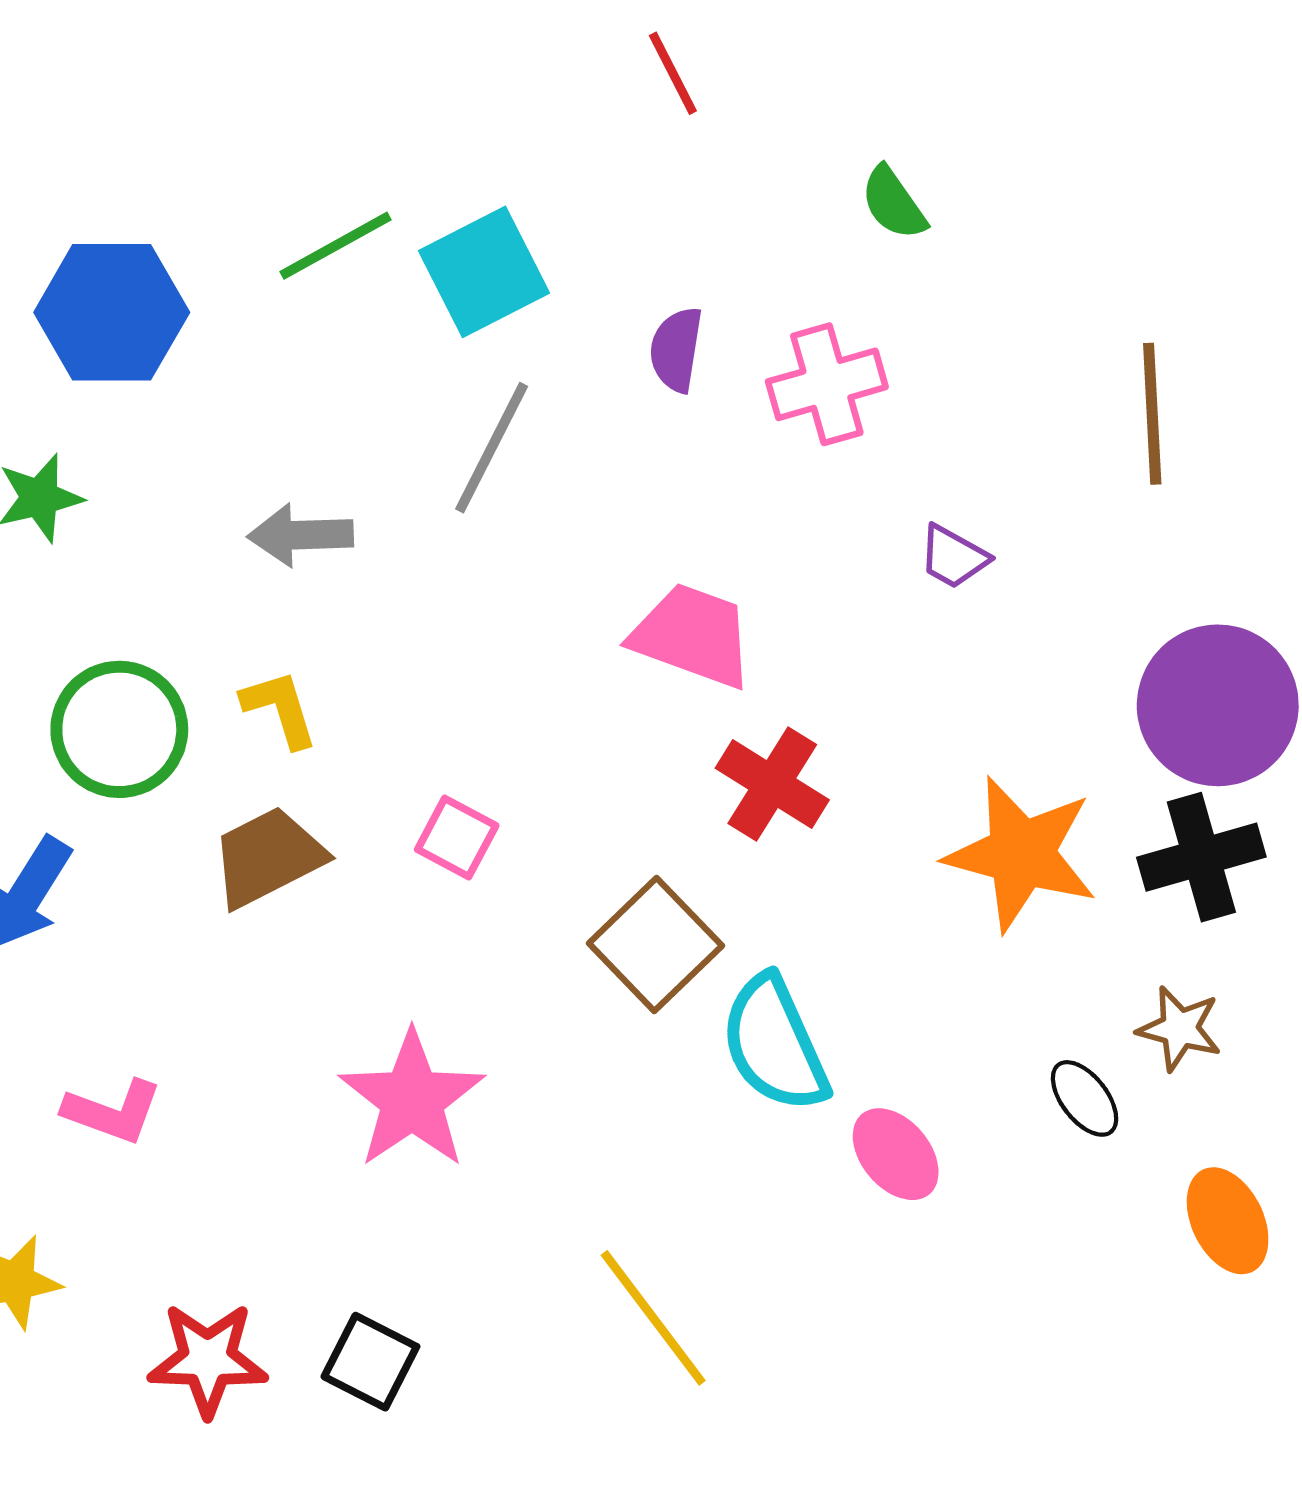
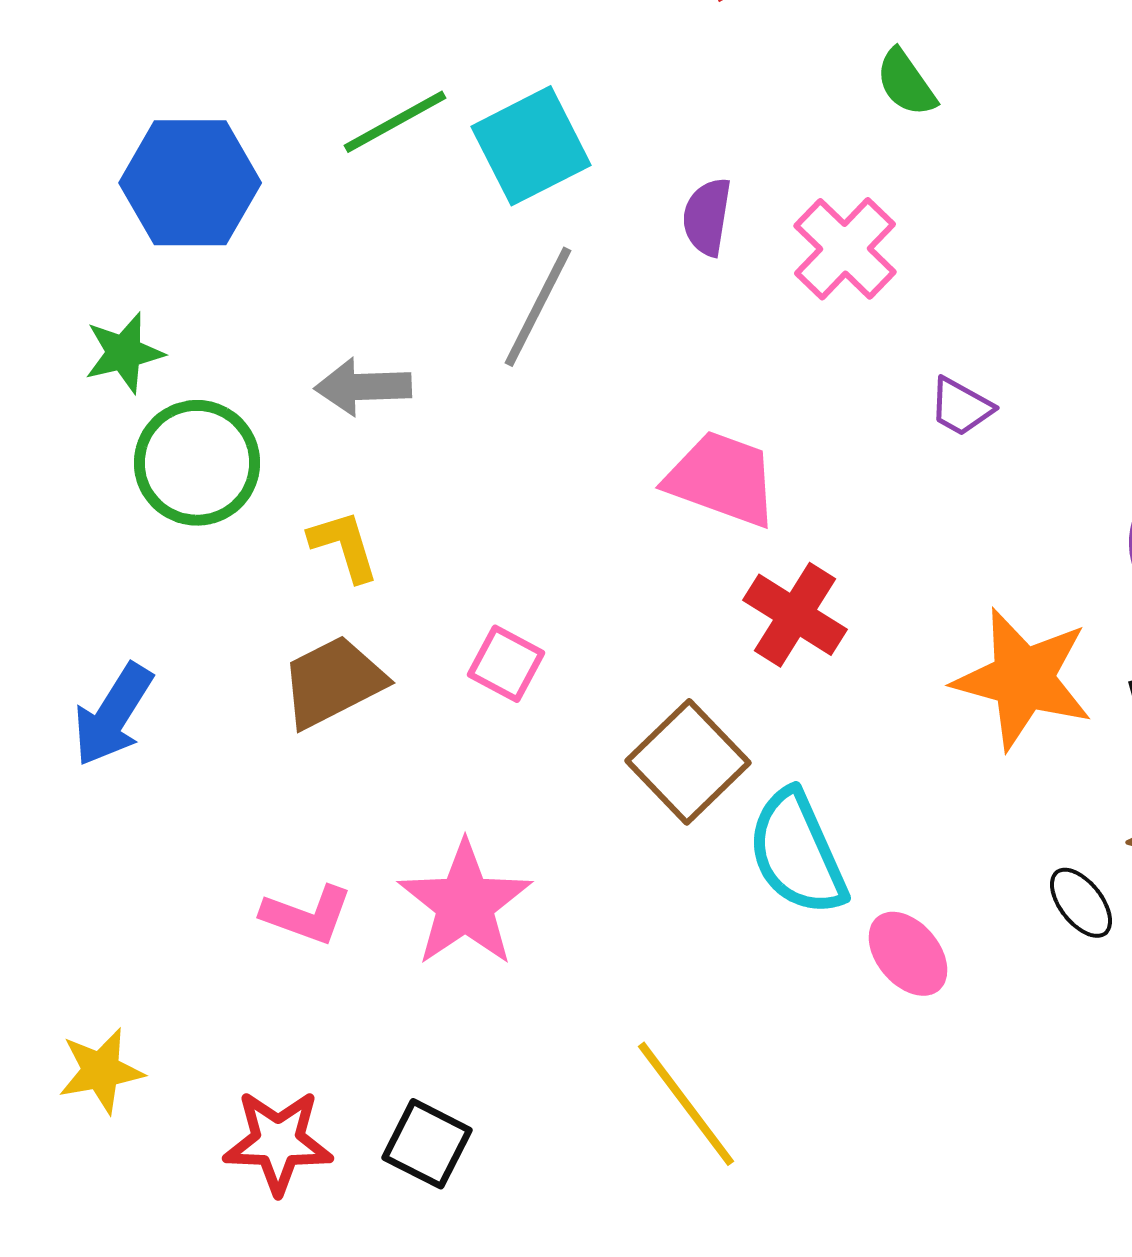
pink cross: (827, 384) -> (845, 249), turned -30
green circle: (119, 729) -> (197, 463), moved
pink L-shape: (113, 1112) -> (307, 915), moved

